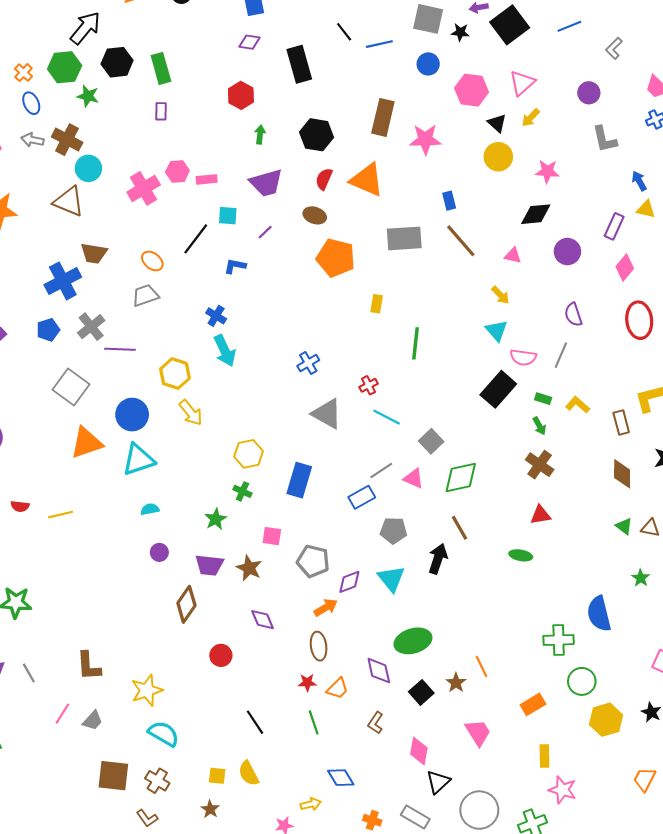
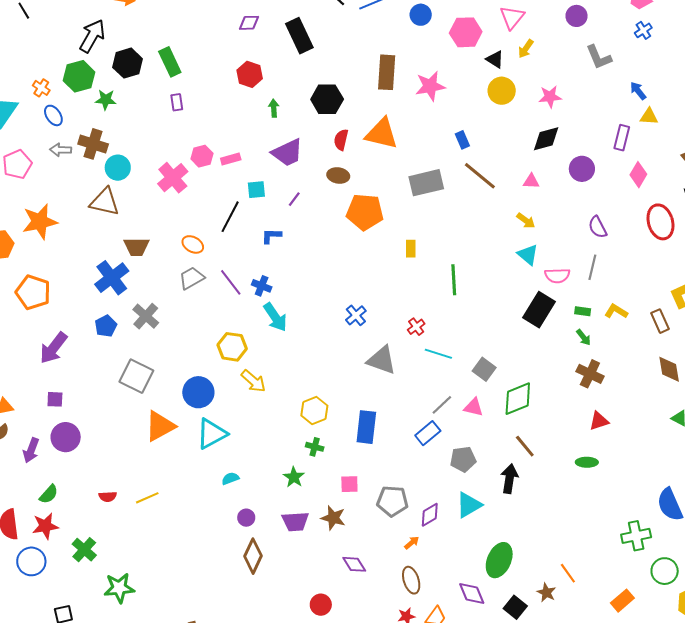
purple line: (120, 349) -> (231, 282), moved, turned 60
cyan triangle: (391, 579) -> (469, 505), turned 48
brown diamond: (186, 604) -> (253, 556), moved
orange arrow: (326, 607) -> (412, 543), size x0.7
green ellipse: (413, 641) -> (499, 560), turned -40

